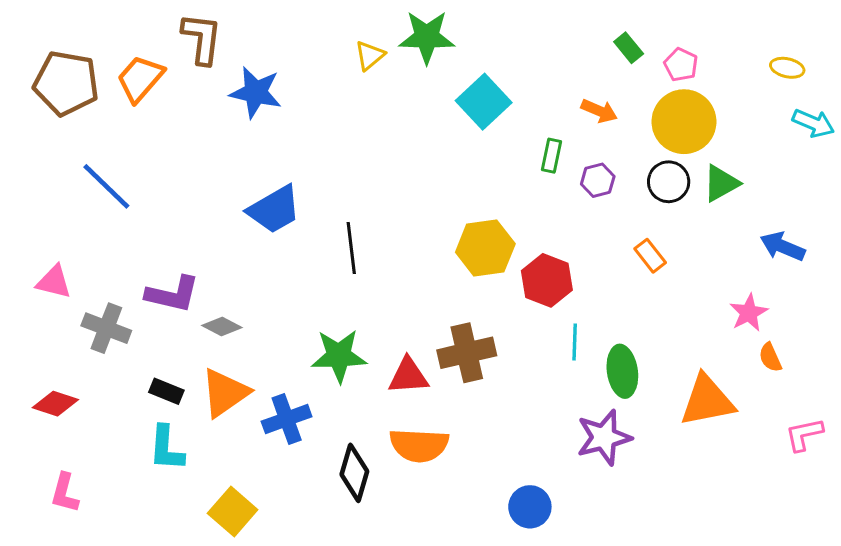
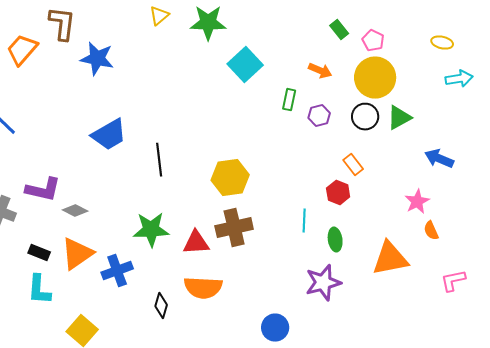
yellow triangle: (370, 55) -> (159, 16), moved
cyan arrow: (813, 123) -> (459, 79), turned -32
yellow hexagon: (485, 248) -> (230, 178), moved
red hexagon: (547, 280) -> (338, 193), moved, size x0.7
green ellipse: (622, 371) -> (335, 240), size x0.7
black diamond: (354, 473) -> (161, 306), size x0.7

